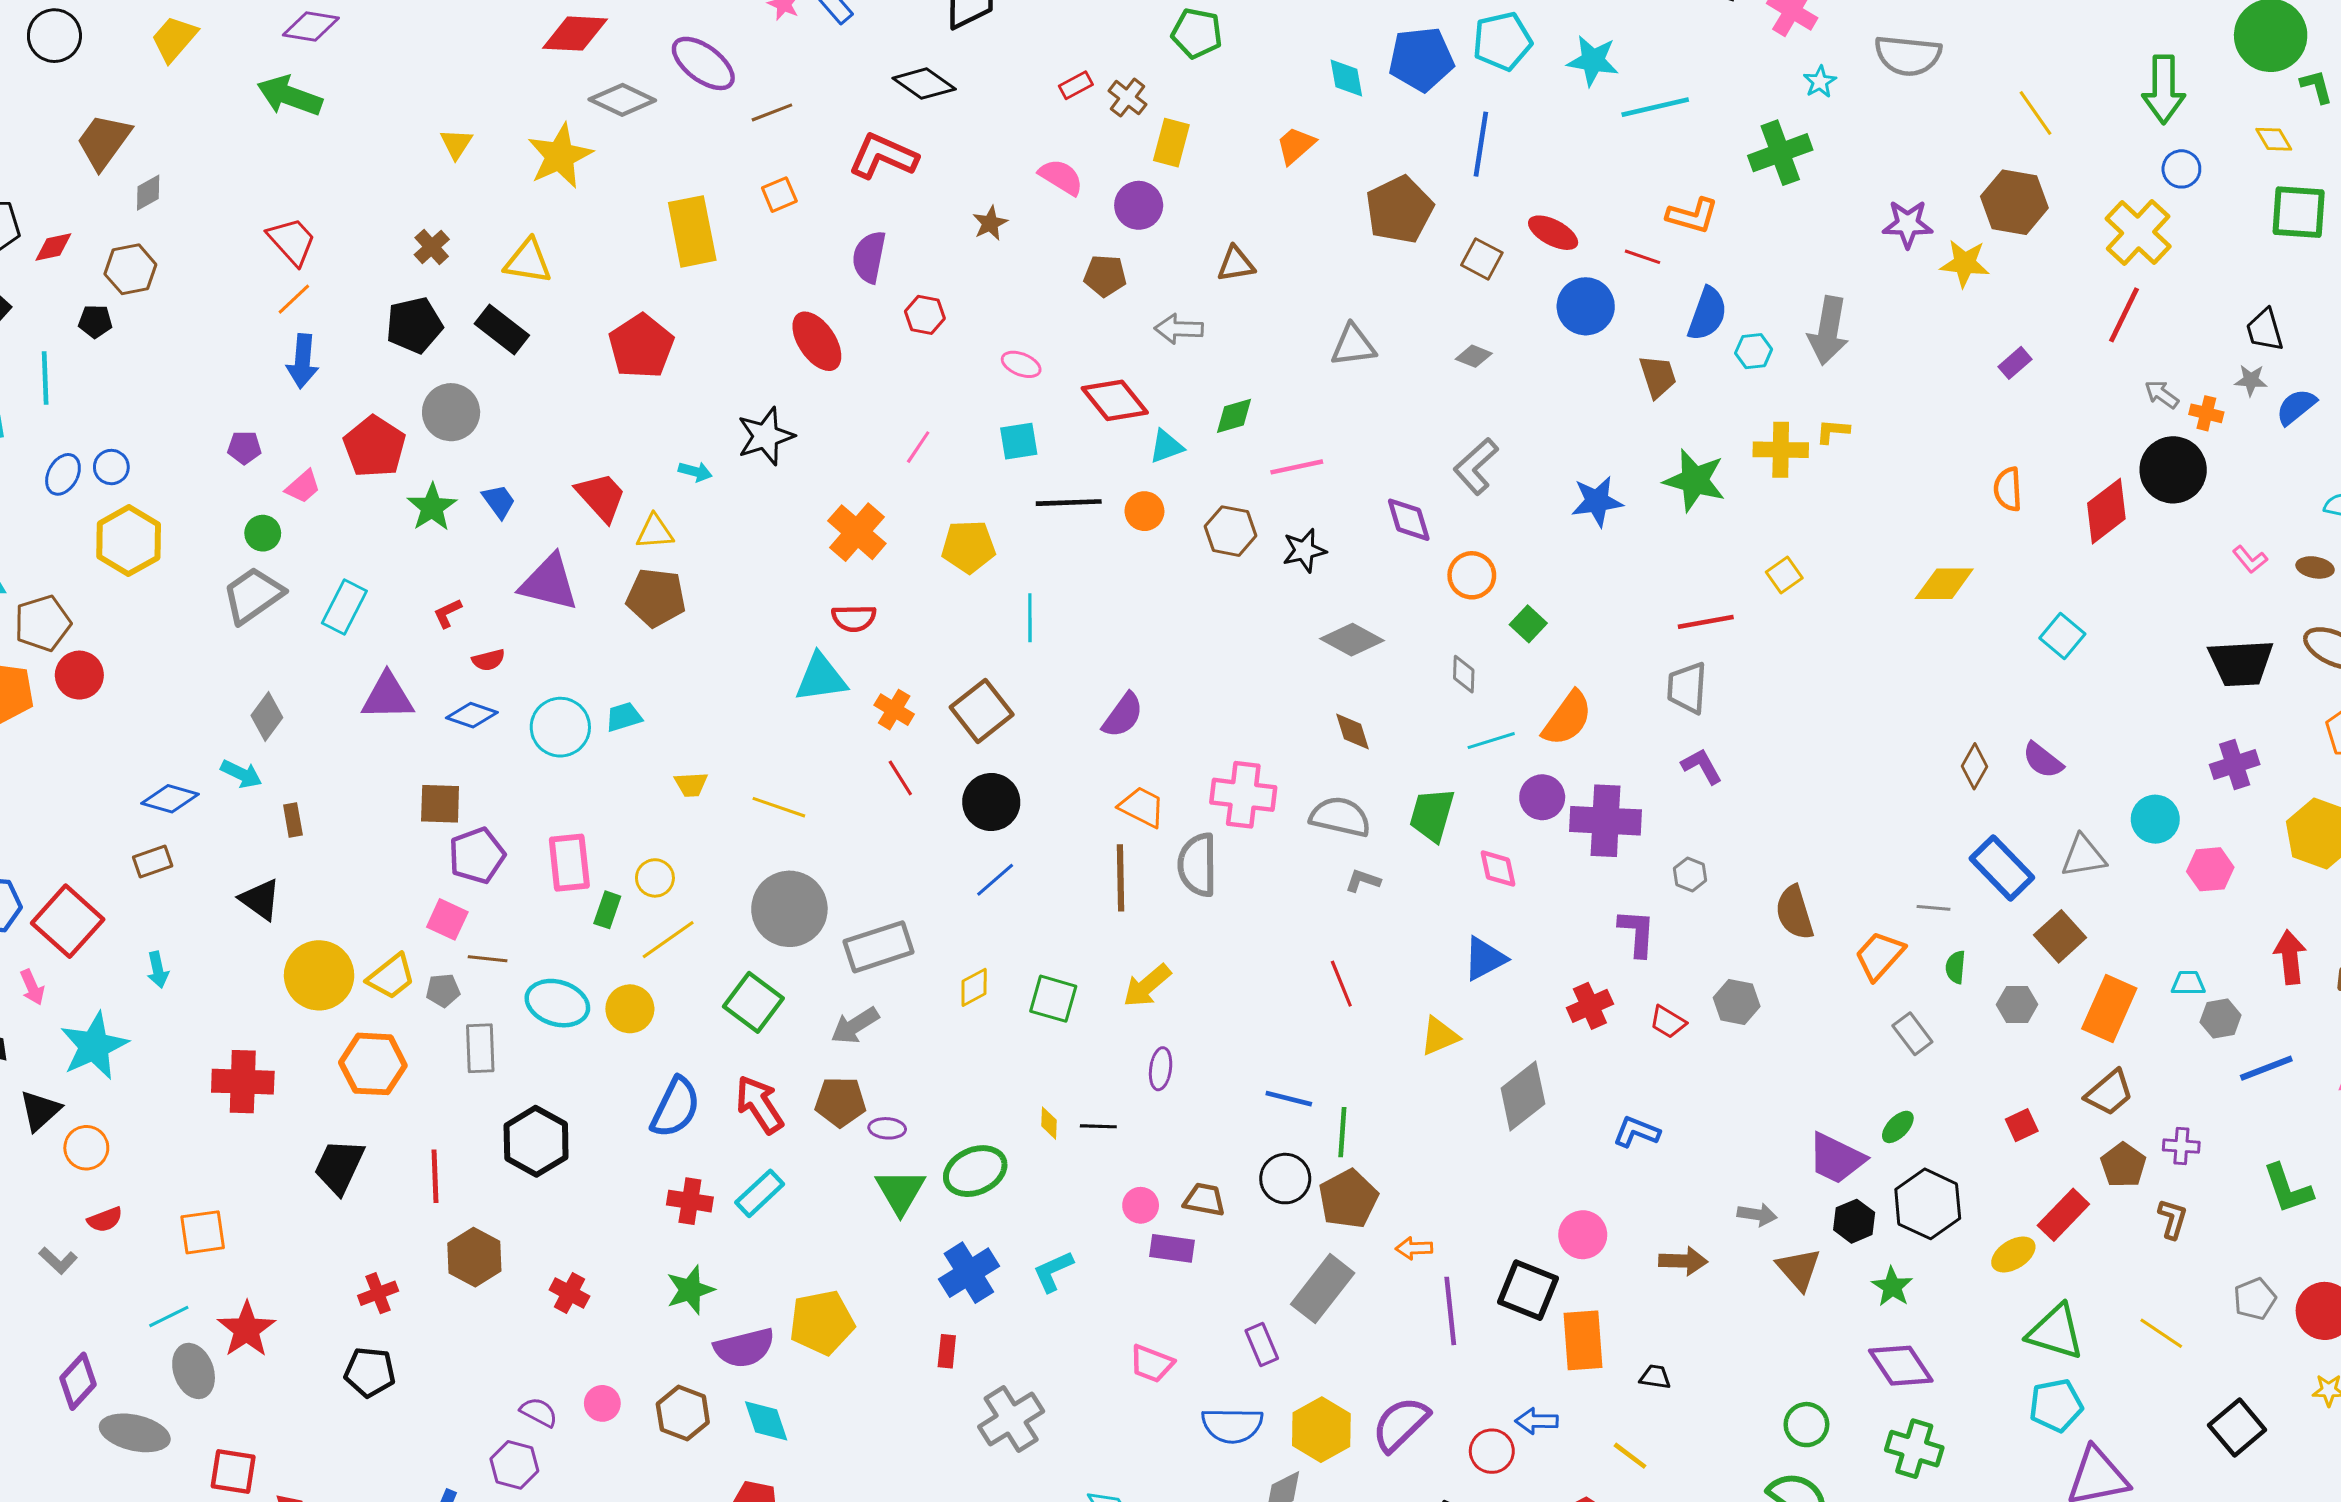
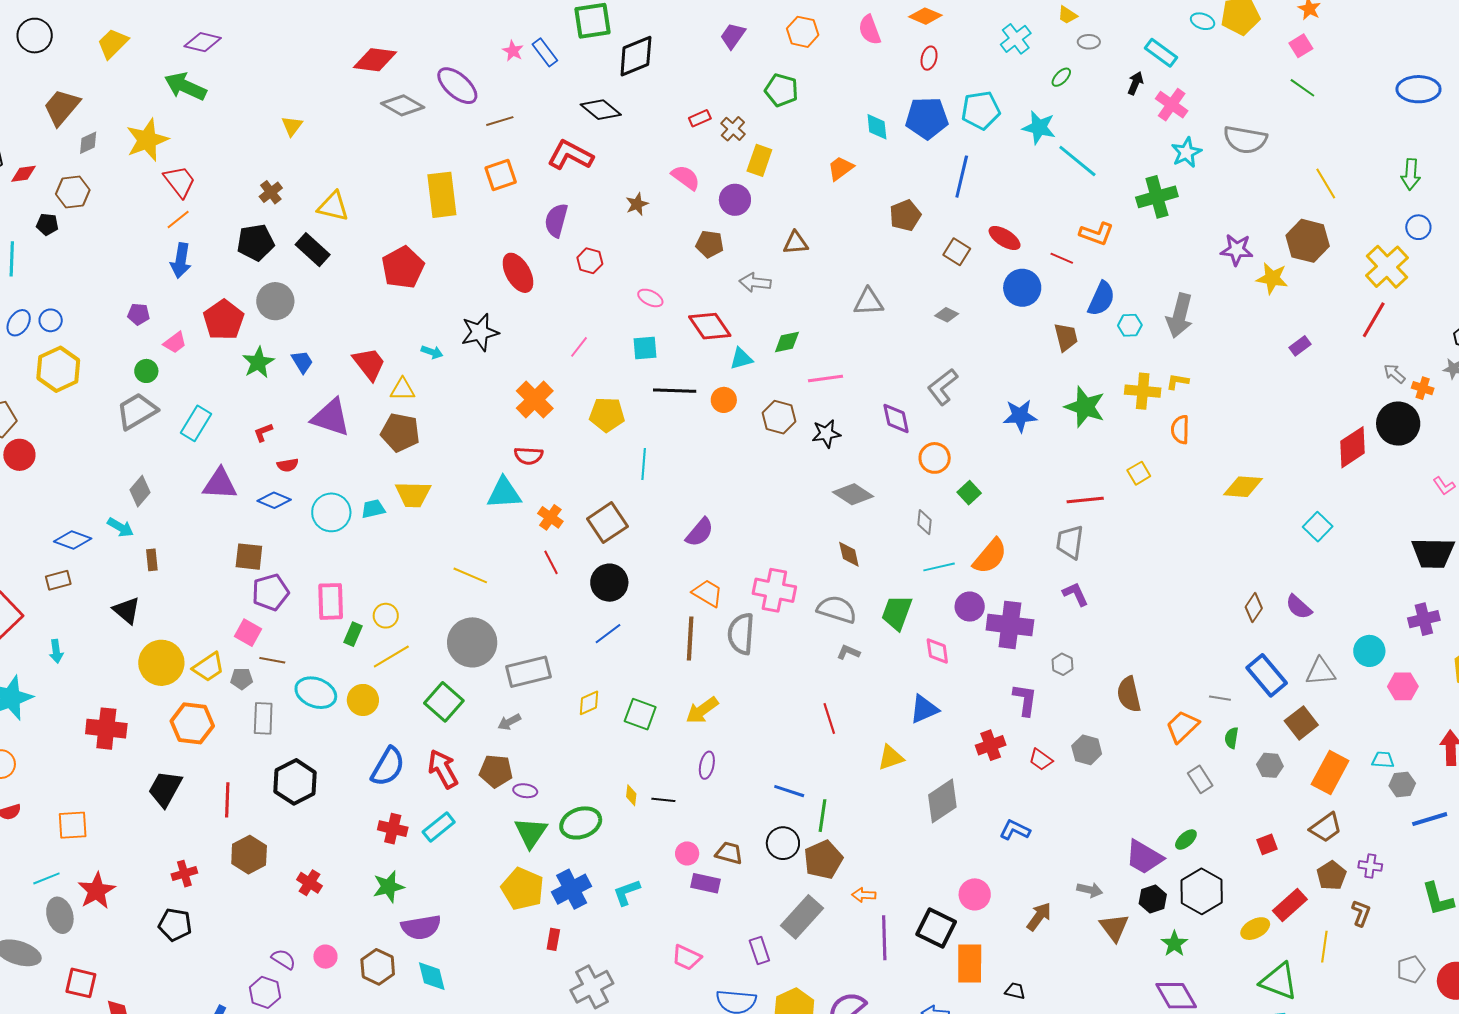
cyan star: (1820, 82) -> (1186, 152), size x1.4
green arrow: (2164, 89) -> (1411, 174), size x0.7
cyan line: (1655, 107) -> (1077, 161), turned 48
yellow star: (560, 156) -> (147, 140), moved
orange square: (779, 195) -> (501, 175), size x1.4
brown pentagon: (1399, 210) -> (905, 215), size x0.7
orange semicircle: (2008, 489) -> (1180, 430), moved
yellow trapezoid: (691, 784) -> (413, 494), moved, size x1.6
gray arrow: (855, 1026) -> (509, 722), size x0.7
brown arrow: (1683, 1261) -> (1039, 917), turned -60
yellow pentagon: (822, 1323) -> (523, 889), moved, turned 30
yellow line: (2161, 1333) -> (1324, 947), moved, turned 60

